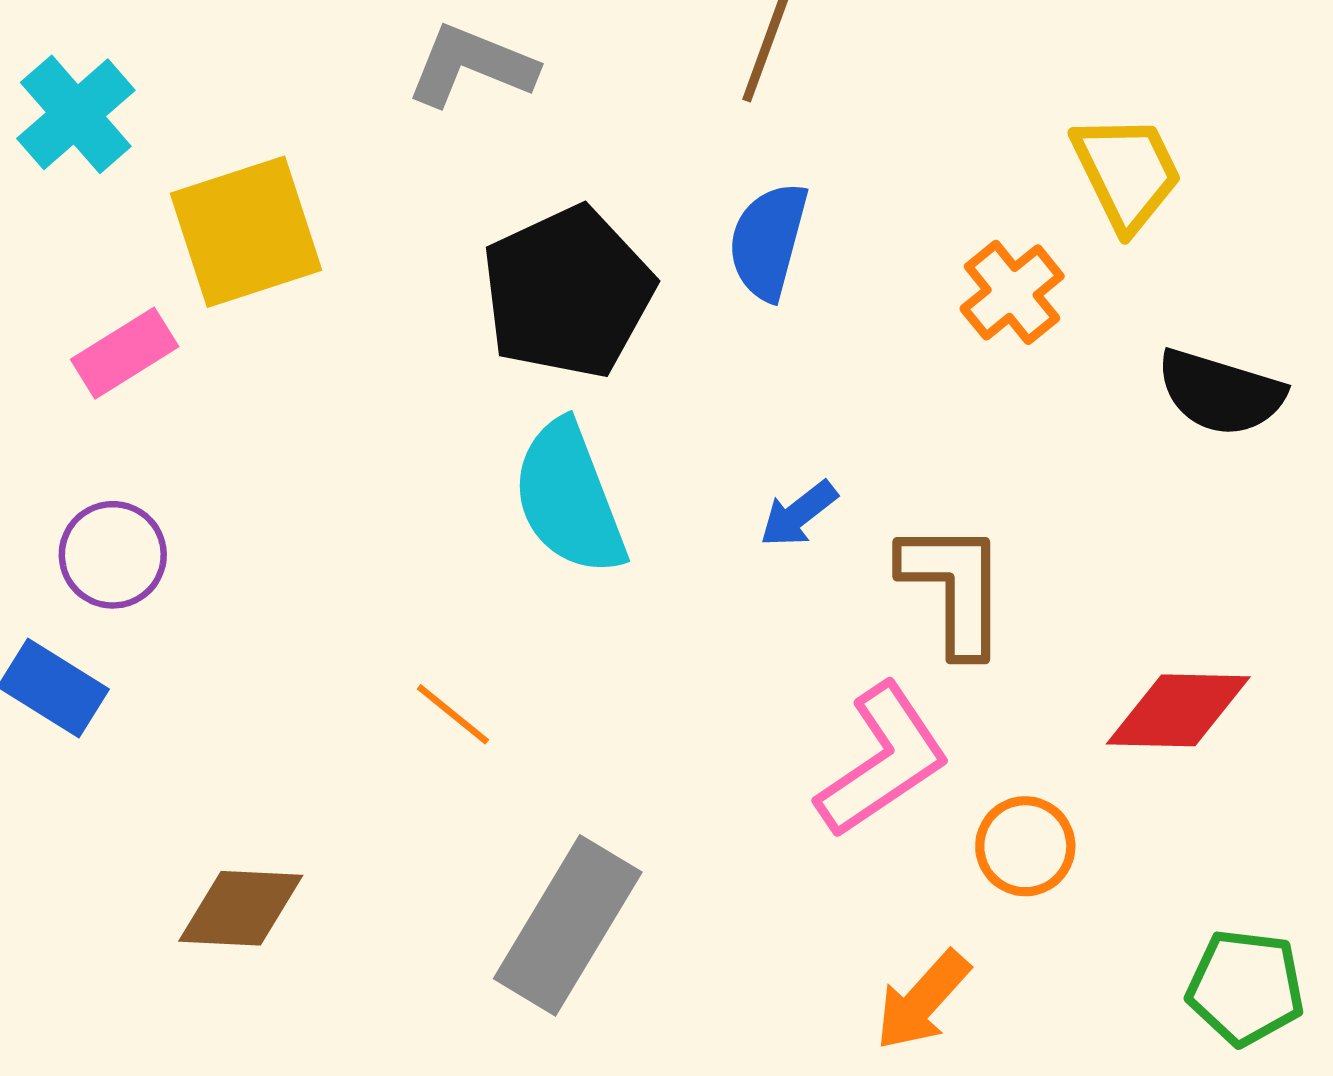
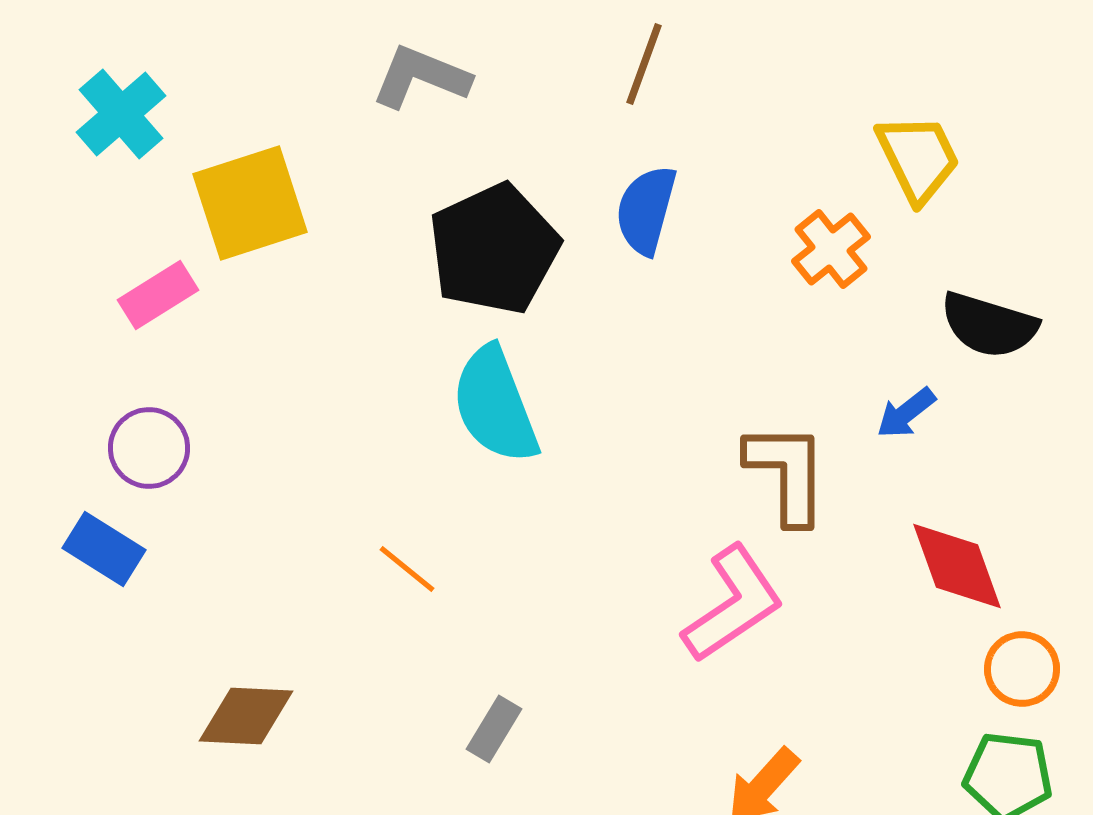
blue arrow: (798, 514) -> (906, 413), moved
red diamond: (1178, 710) -> (957, 566), turned 69
orange circle: (1025, 846) -> (1022, 669), moved
gray rectangle: (568, 925) -> (494, 729), size x0.5

